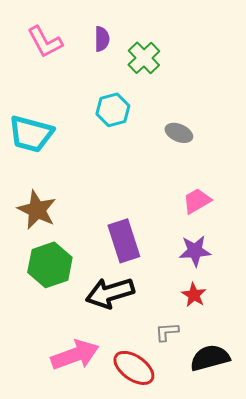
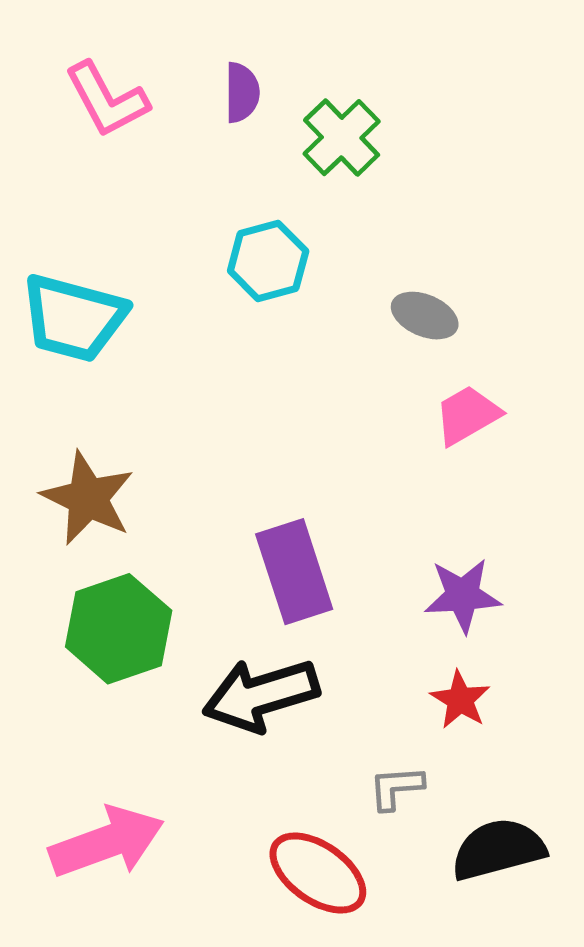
pink trapezoid: (197, 201) -> (467, 415), moved
pink arrow: (75, 355) -> (107, 842), moved

